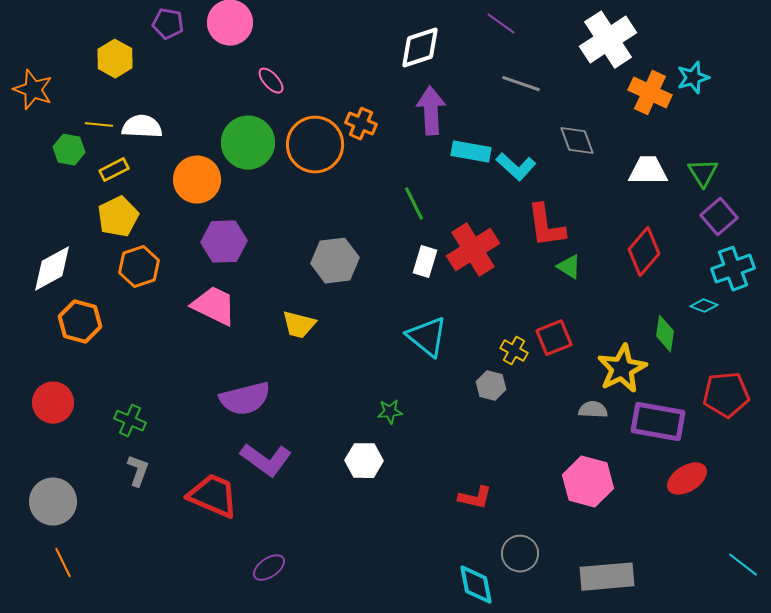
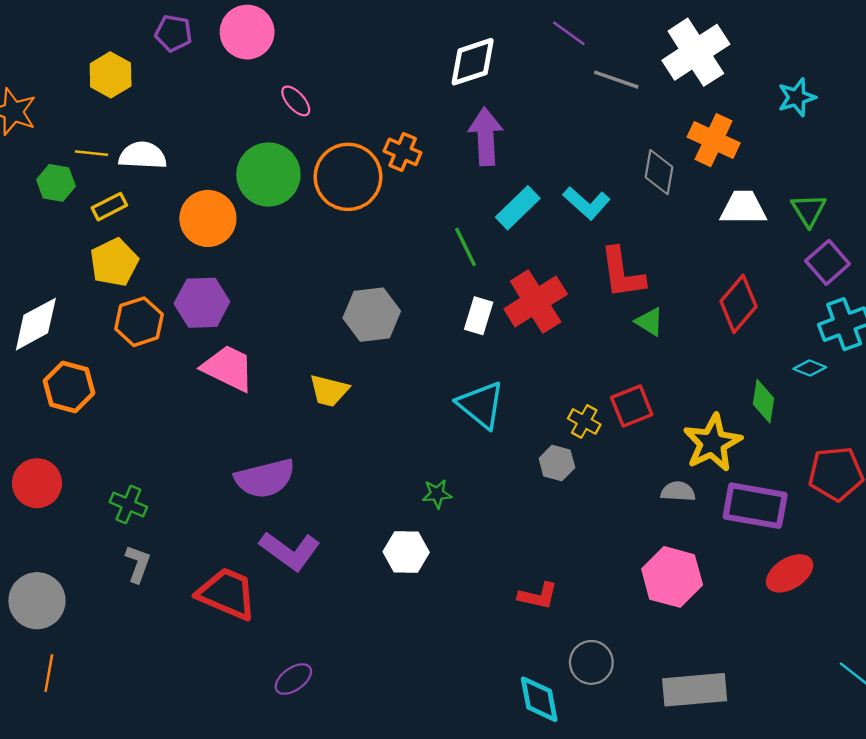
gray line: (521, 84) -> (616, 80), moved
orange cross: (650, 93) -> (714, 140), moved
gray diamond: (577, 141) -> (659, 172), turned 30
cyan rectangle: (471, 152) -> (518, 208), moved, turned -54
purple hexagon: (224, 242) -> (202, 303), moved
orange line: (63, 563) -> (49, 673), turned 36

